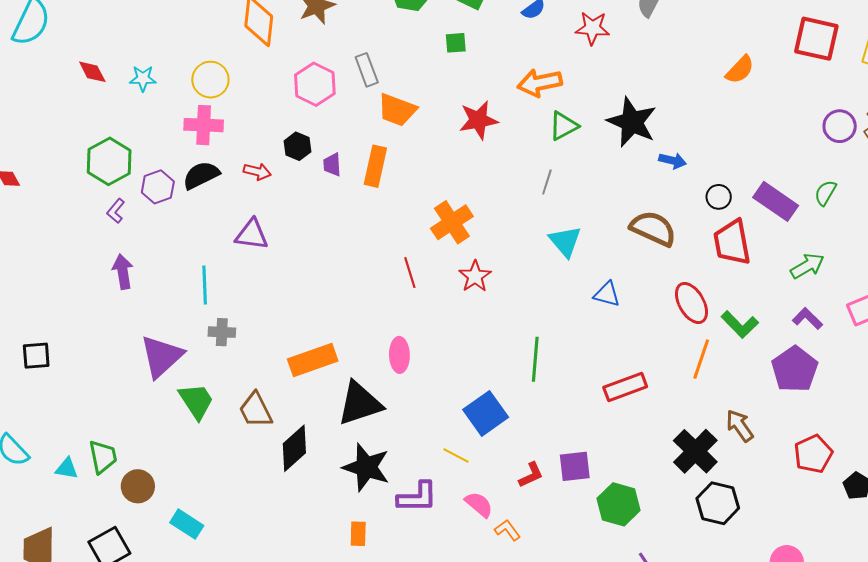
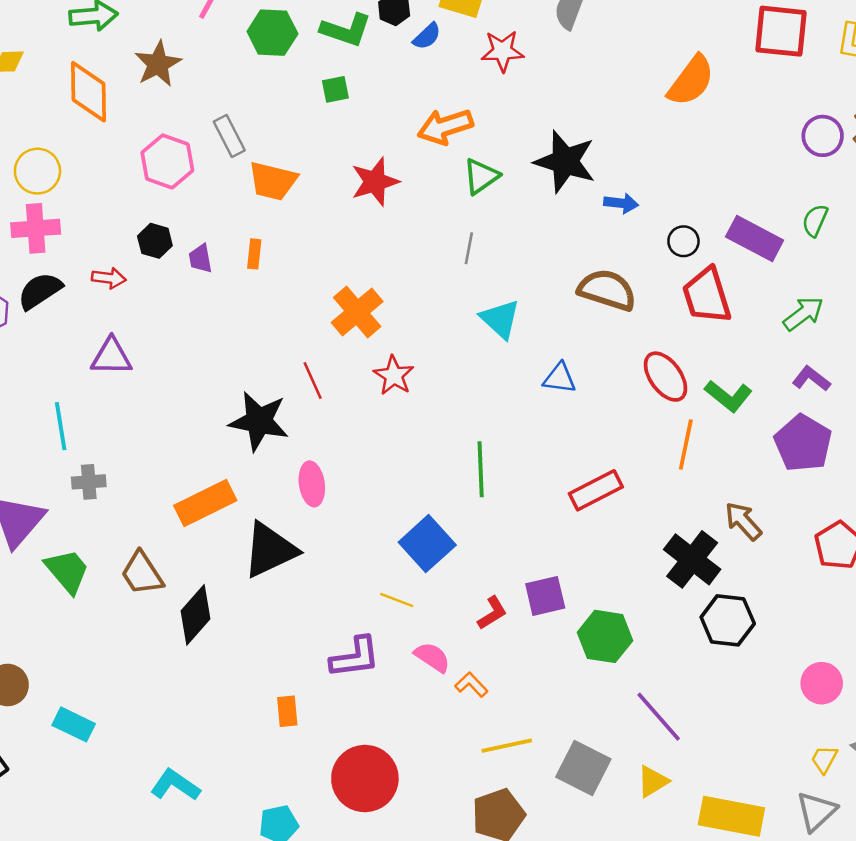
orange semicircle: (740, 70) -> (691, 81), size x1.4
orange rectangle: (375, 166) -> (254, 254), size x0.6
black star: (366, 467) -> (259, 421), moved

